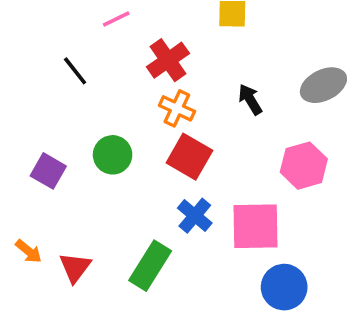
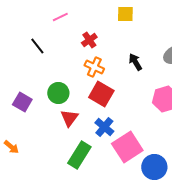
red cross: (168, 60) -> (89, 40), size x0.7
pink square: (256, 226) -> (127, 147), moved, turned -32
red triangle: (75, 267) -> (69, 118), moved

